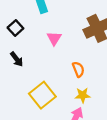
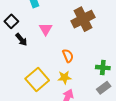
black arrow: (17, 59) -> (21, 40), moved
yellow star: (83, 95) -> (65, 77), moved

